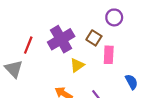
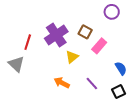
purple circle: (114, 17) -> (112, 12), moved
pink rectangle: (109, 55) -> (99, 46), turned 42

